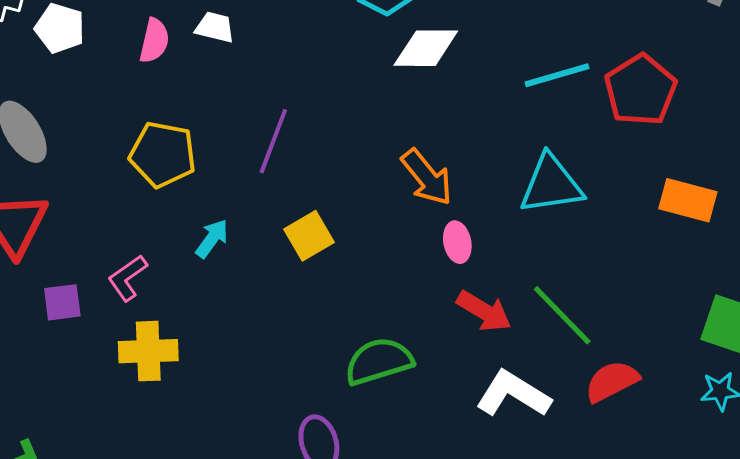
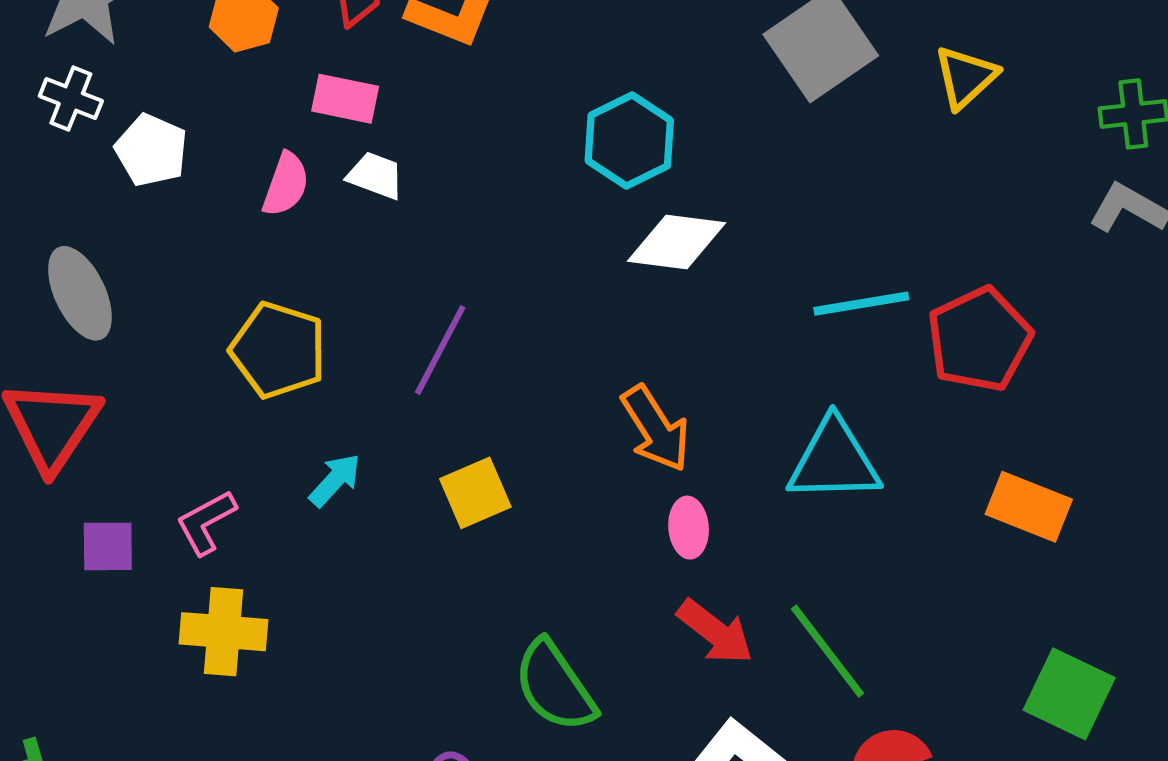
green semicircle: (379, 361) -> (555, 686), turned -114

